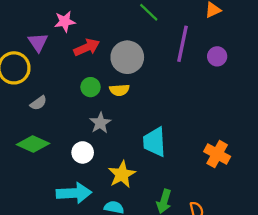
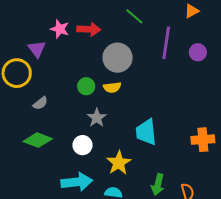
pink star: (65, 22) -> (60, 29), turned 30
red arrow: (87, 47) -> (89, 29), moved, turned 30
orange cross: (217, 154) -> (203, 140), turned -30

